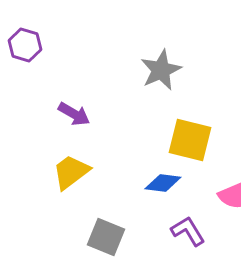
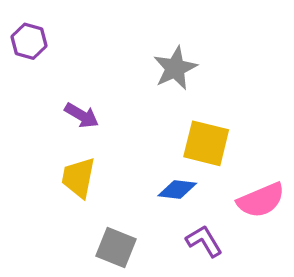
yellow trapezoid: (71, 172) -> (78, 178), turned -42

